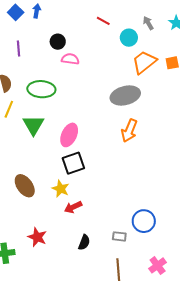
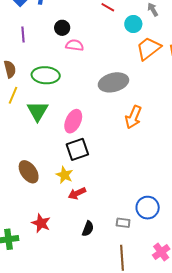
gray ellipse: (125, 96) -> (113, 82), moved

